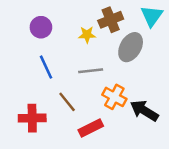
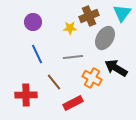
black arrow: (144, 111) -> (116, 68), moved

